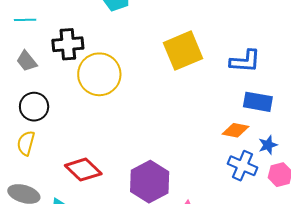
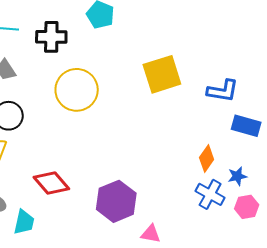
black cross: (68, 44) -> (51, 37), moved
blue rectangle: (258, 102) -> (246, 126), moved
orange diamond: (236, 130) -> (207, 158), turned -72

